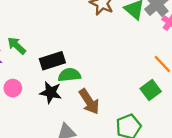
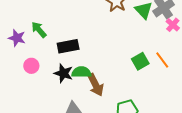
green semicircle: (69, 75) -> (81, 72), moved
green square: (151, 90) -> (140, 61), moved

